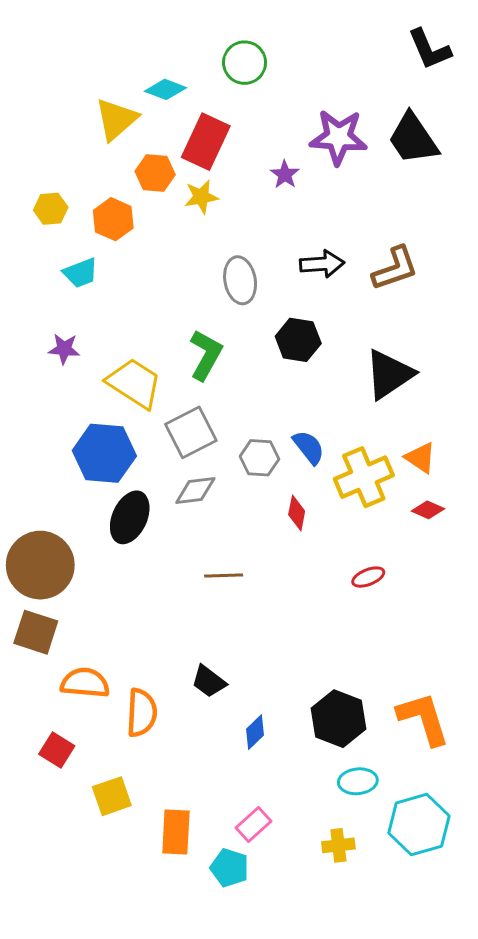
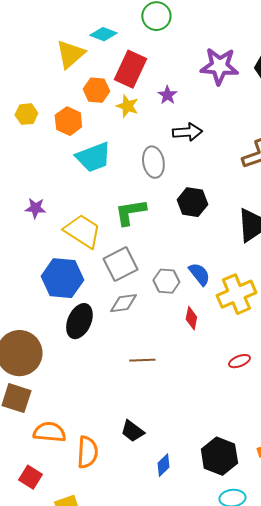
purple star: (285, 174) -> (167, 95), moved
yellow star: (201, 197) -> (127, 106), turned 30
black arrow: (322, 264) -> (187, 132), moved
cyan trapezoid: (81, 273) -> (93, 157), moved, size x1.5
green L-shape: (206, 355) -> (130, 212), turned -128

